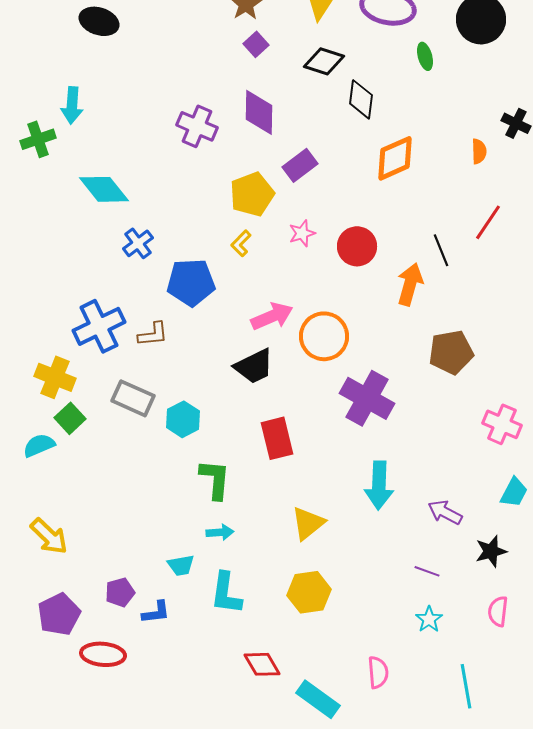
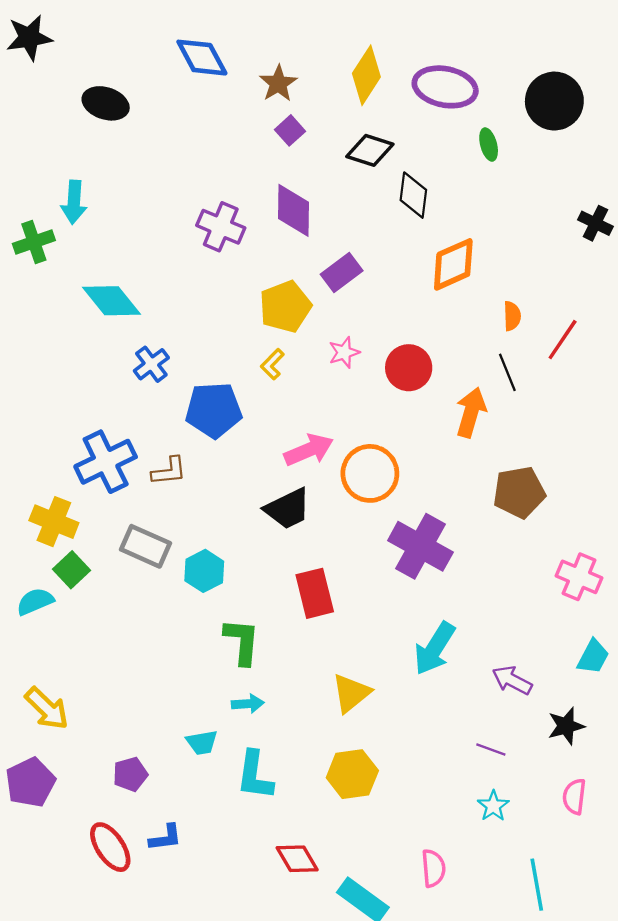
orange semicircle: (479, 151) -> (512, 316), moved
cyan arrow: (379, 485) -> (435, 648), turned 30
blue L-shape: (156, 612) -> (165, 838), moved
purple pentagon: (59, 614) -> (30, 782), moved
red ellipse: (103, 654) -> (110, 847), turned 51

